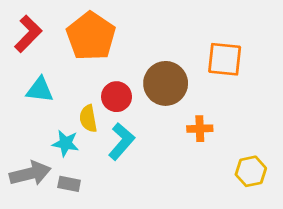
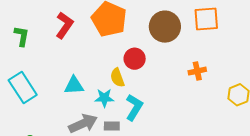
brown circle: (166, 83) -> (165, 27), moved
cyan triangle: (40, 90) -> (74, 85), moved
cyan L-shape: (121, 141) -> (134, 107), moved

